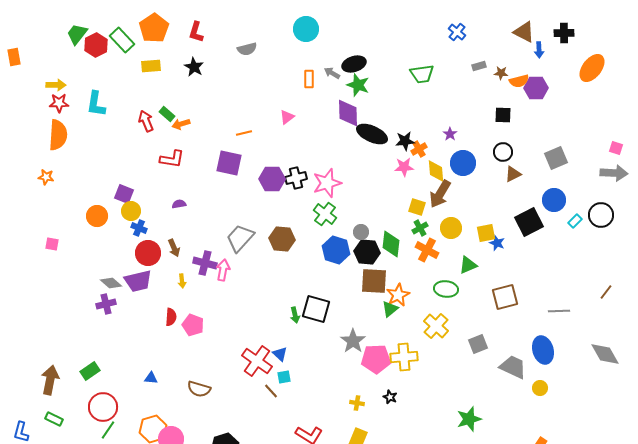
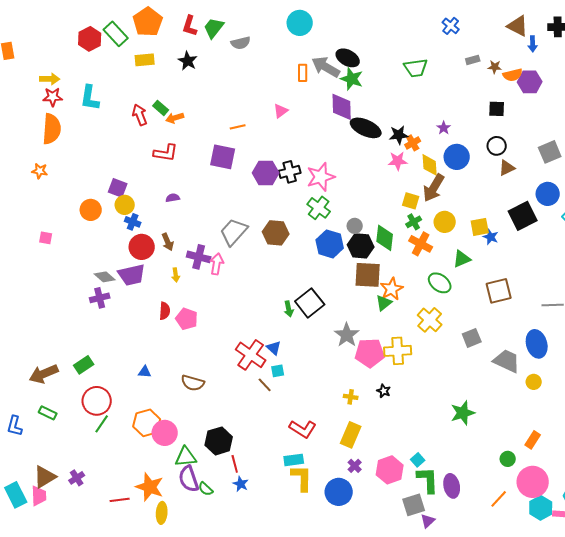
green trapezoid: (77, 34) -> (214, 28), moved
black ellipse: (354, 64) -> (348, 58), turned 45
gray arrow: (332, 73) -> (326, 67), size x1.8
green ellipse: (446, 289) -> (440, 283), turned 30
black square: (316, 309) -> (310, 303), turned 36
brown arrow: (50, 380) -> (44, 374), turned -124

